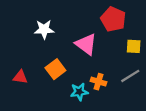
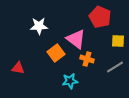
orange square: (55, 69) -> (56, 53), moved
orange cross: (99, 82) -> (87, 59), moved

